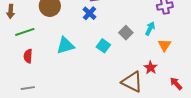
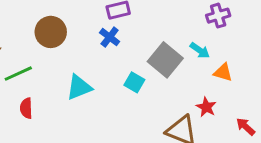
cyan arrow: (150, 29) -> (200, 50), turned 104
gray square: (126, 33) -> (165, 60), size x1.6
orange triangle: (164, 45) -> (223, 72), turned -40

